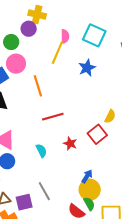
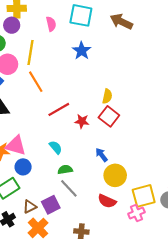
yellow line: (57, 53) -> (30, 52), moved
yellow semicircle: (110, 116) -> (107, 96), moved
red star: (70, 144) -> (82, 121), moved
blue arrow: (87, 176) -> (102, 155), moved, turned -56
green semicircle: (89, 204) -> (65, 170), moved, turned -56

